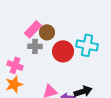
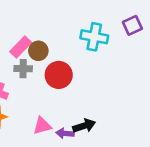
cyan cross: (87, 45) -> (94, 37), moved

